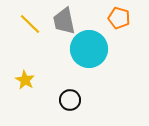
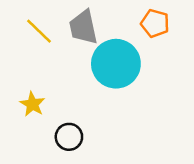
black circle: (70, 100) -> (69, 137), moved

